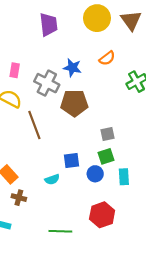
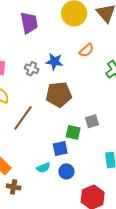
gray cross: (47, 83) -> (32, 69), moved, size x0.6
brown line: (34, 125) -> (23, 118), turned 60
green square: (106, 156) -> (73, 132), moved, turned 35
blue circle: (95, 174) -> (66, 171), moved

